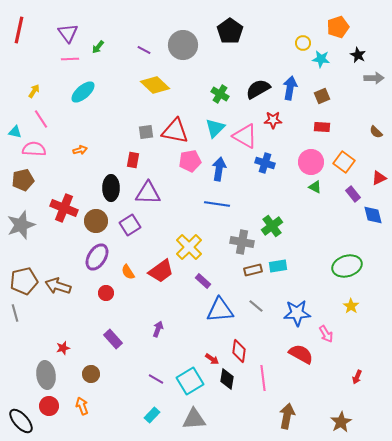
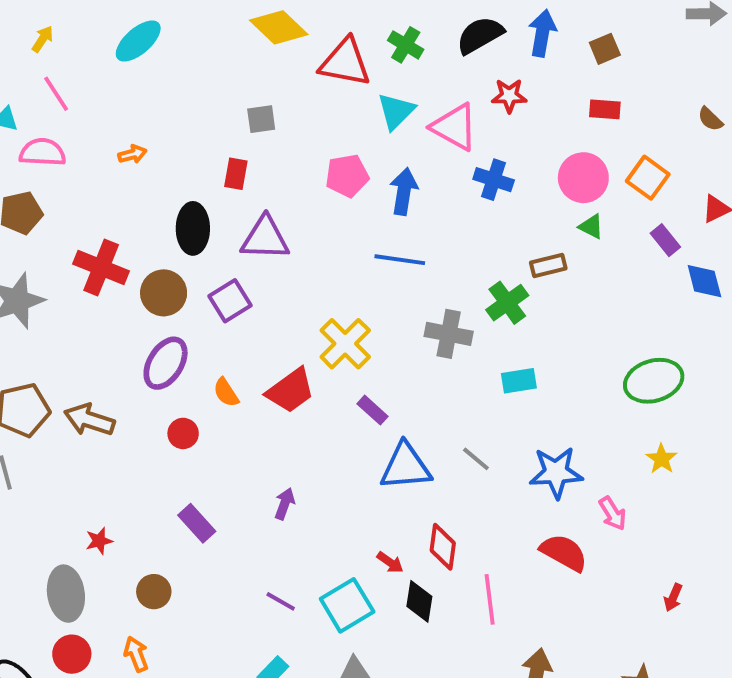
red triangle: (175, 131) -> (345, 62), moved
brown rectangle: (253, 270) -> (548, 266), moved

